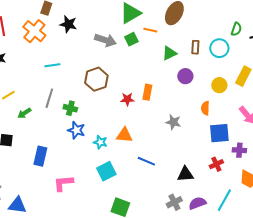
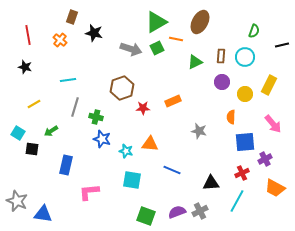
green semicircle: (236, 29) -> (254, 31), moved
orange cross: (34, 31) -> (60, 40), size x0.6
cyan line: (52, 65) -> (68, 80), moved
purple circle: (185, 76) -> (222, 82), moved
orange rectangle: (147, 92) -> (173, 101), turned 56
red star: (127, 99) -> (143, 108), moved
green arrow: (24, 113) -> (51, 131), moved
purple cross: (239, 150) -> (265, 159), turned -32
cyan square: (106, 171) -> (132, 180), turned 36
cyan line: (224, 200) -> (237, 201), moved
purple semicircle: (197, 203) -> (177, 212), moved

